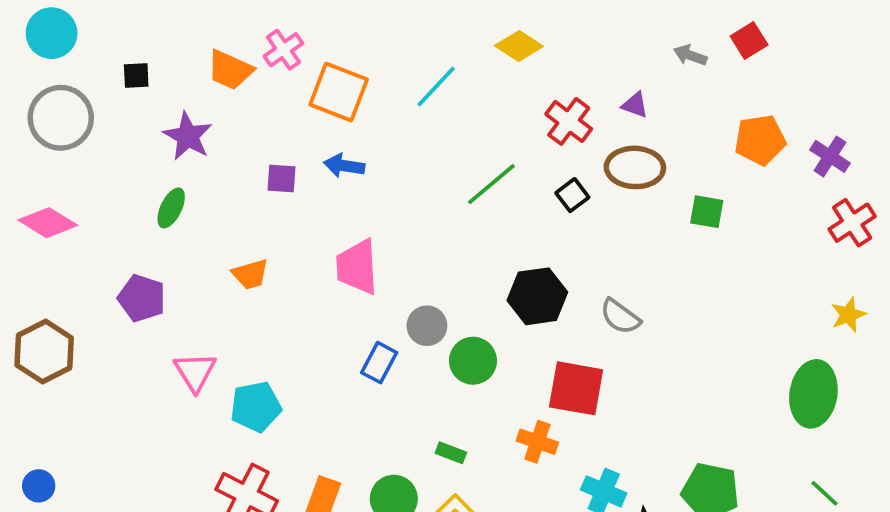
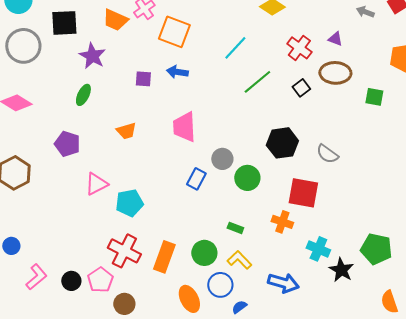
black square: (136, 75) -> (64, 23), size x1.8
cyan line: (436, 86) -> (235, 48), moved
pink triangle: (195, 372) -> (96, 184), turned 35

